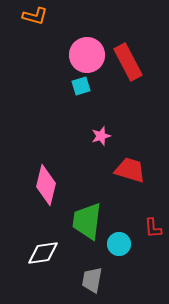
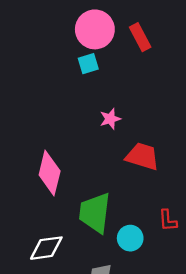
red rectangle: (128, 62) -> (140, 37), size x0.7

